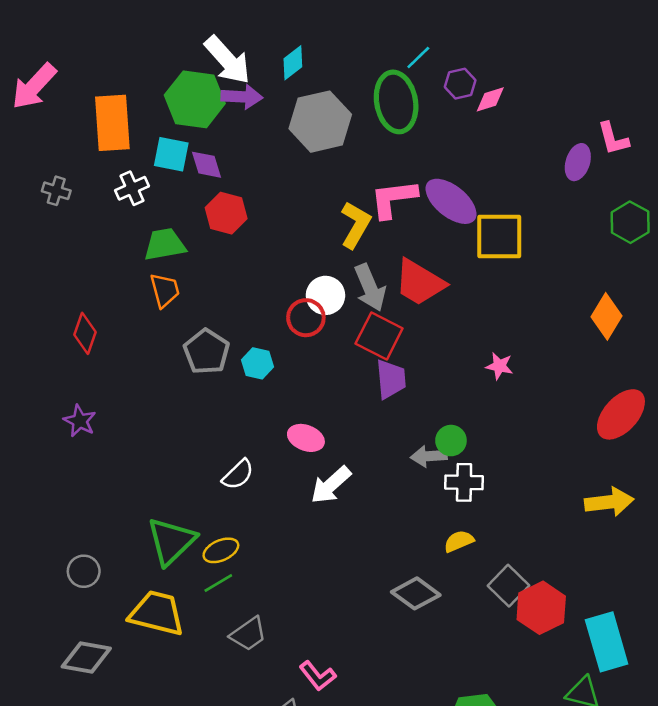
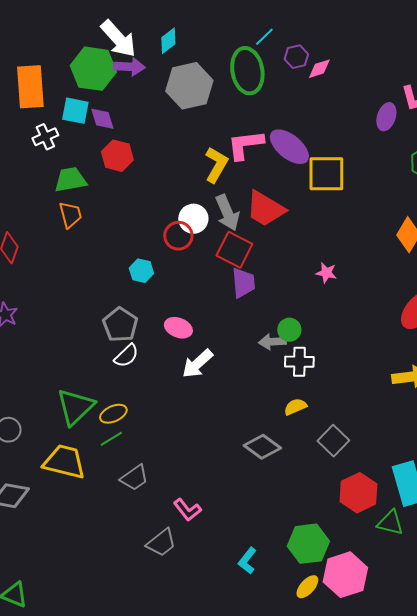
gray pentagon: (207, 352) -> (120, 325), moved
red hexagon: (541, 608) -> (358, 493), moved

